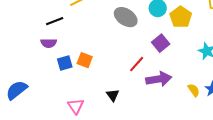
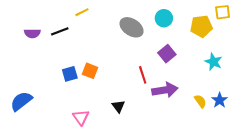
yellow pentagon: (181, 17) -> (201, 26), moved, turned 30
purple semicircle: (49, 43) -> (32, 33), moved
red line: (137, 64) -> (143, 75), turned -60

